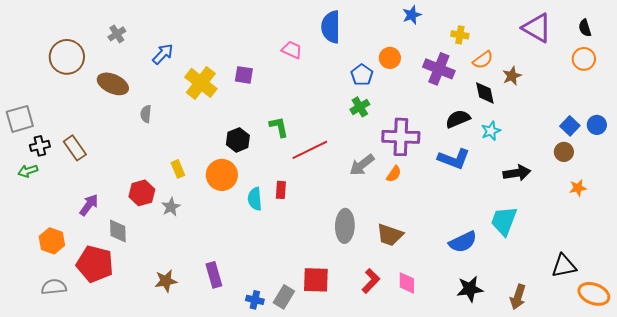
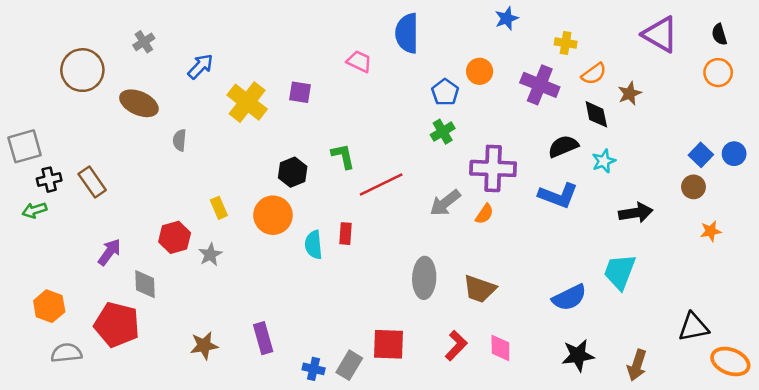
orange hexagon: (52, 241) -> (49, 306), moved

